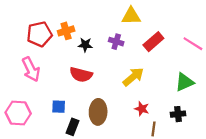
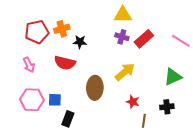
purple cross: (116, 42) -> (122, 37), moved
pink arrow: (31, 69) -> (29, 65), size x0.7
red semicircle: (81, 75) -> (65, 63), moved
brown ellipse: (98, 112) -> (95, 88), moved
pink hexagon: (18, 113) -> (32, 100), moved

